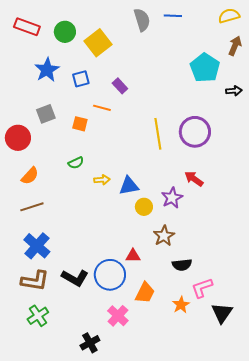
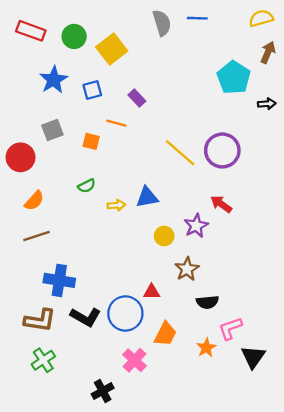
yellow line: (158, 134) -> (180, 153), turned -40
blue triangle: (129, 186) -> (147, 197), moved
blue cross: (37, 246) -> (59, 280), moved, turned -32

